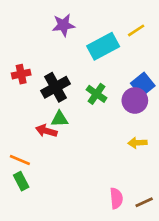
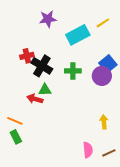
red cross: (21, 74) -> (27, 56), moved
black cross: (56, 87) -> (42, 66), turned -30
green cross: (97, 94) -> (73, 71), turned -35
yellow arrow: (137, 143) -> (104, 122), moved, turned 88

